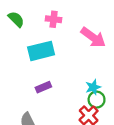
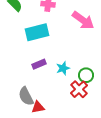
cyan star: (93, 87) -> (63, 68), moved

